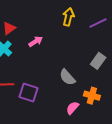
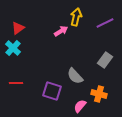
pink arrow: (36, 41) -> (61, 31), moved
purple square: (28, 93) -> (52, 91), moved

